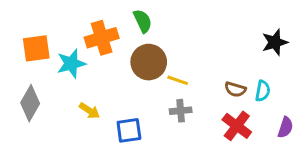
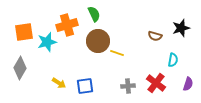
brown semicircle: (235, 89) -> (155, 36), moved
yellow arrow: (89, 111) -> (59, 83), moved
gray cross: (181, 111) -> (128, 86), moved

